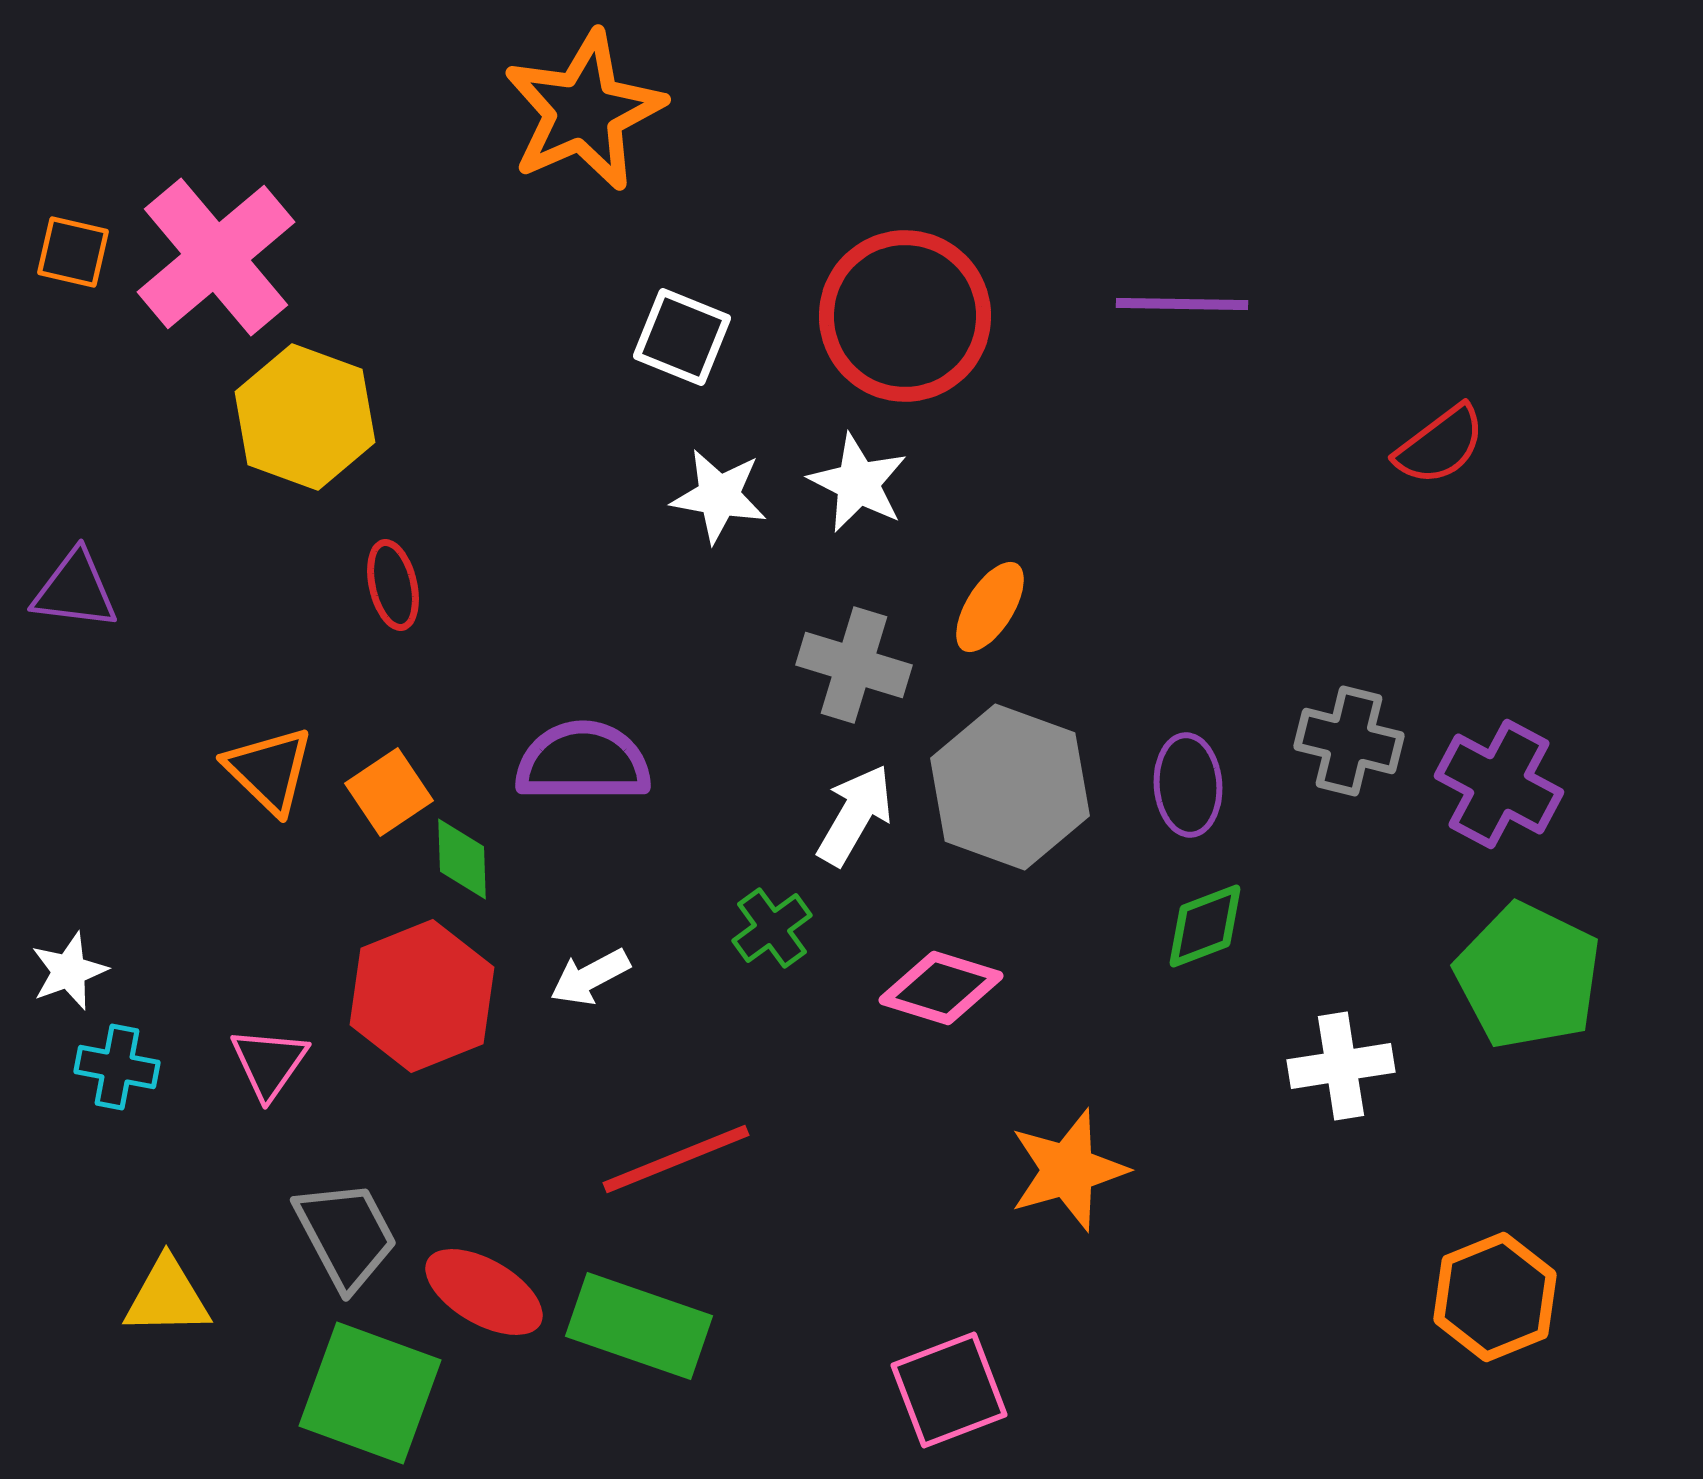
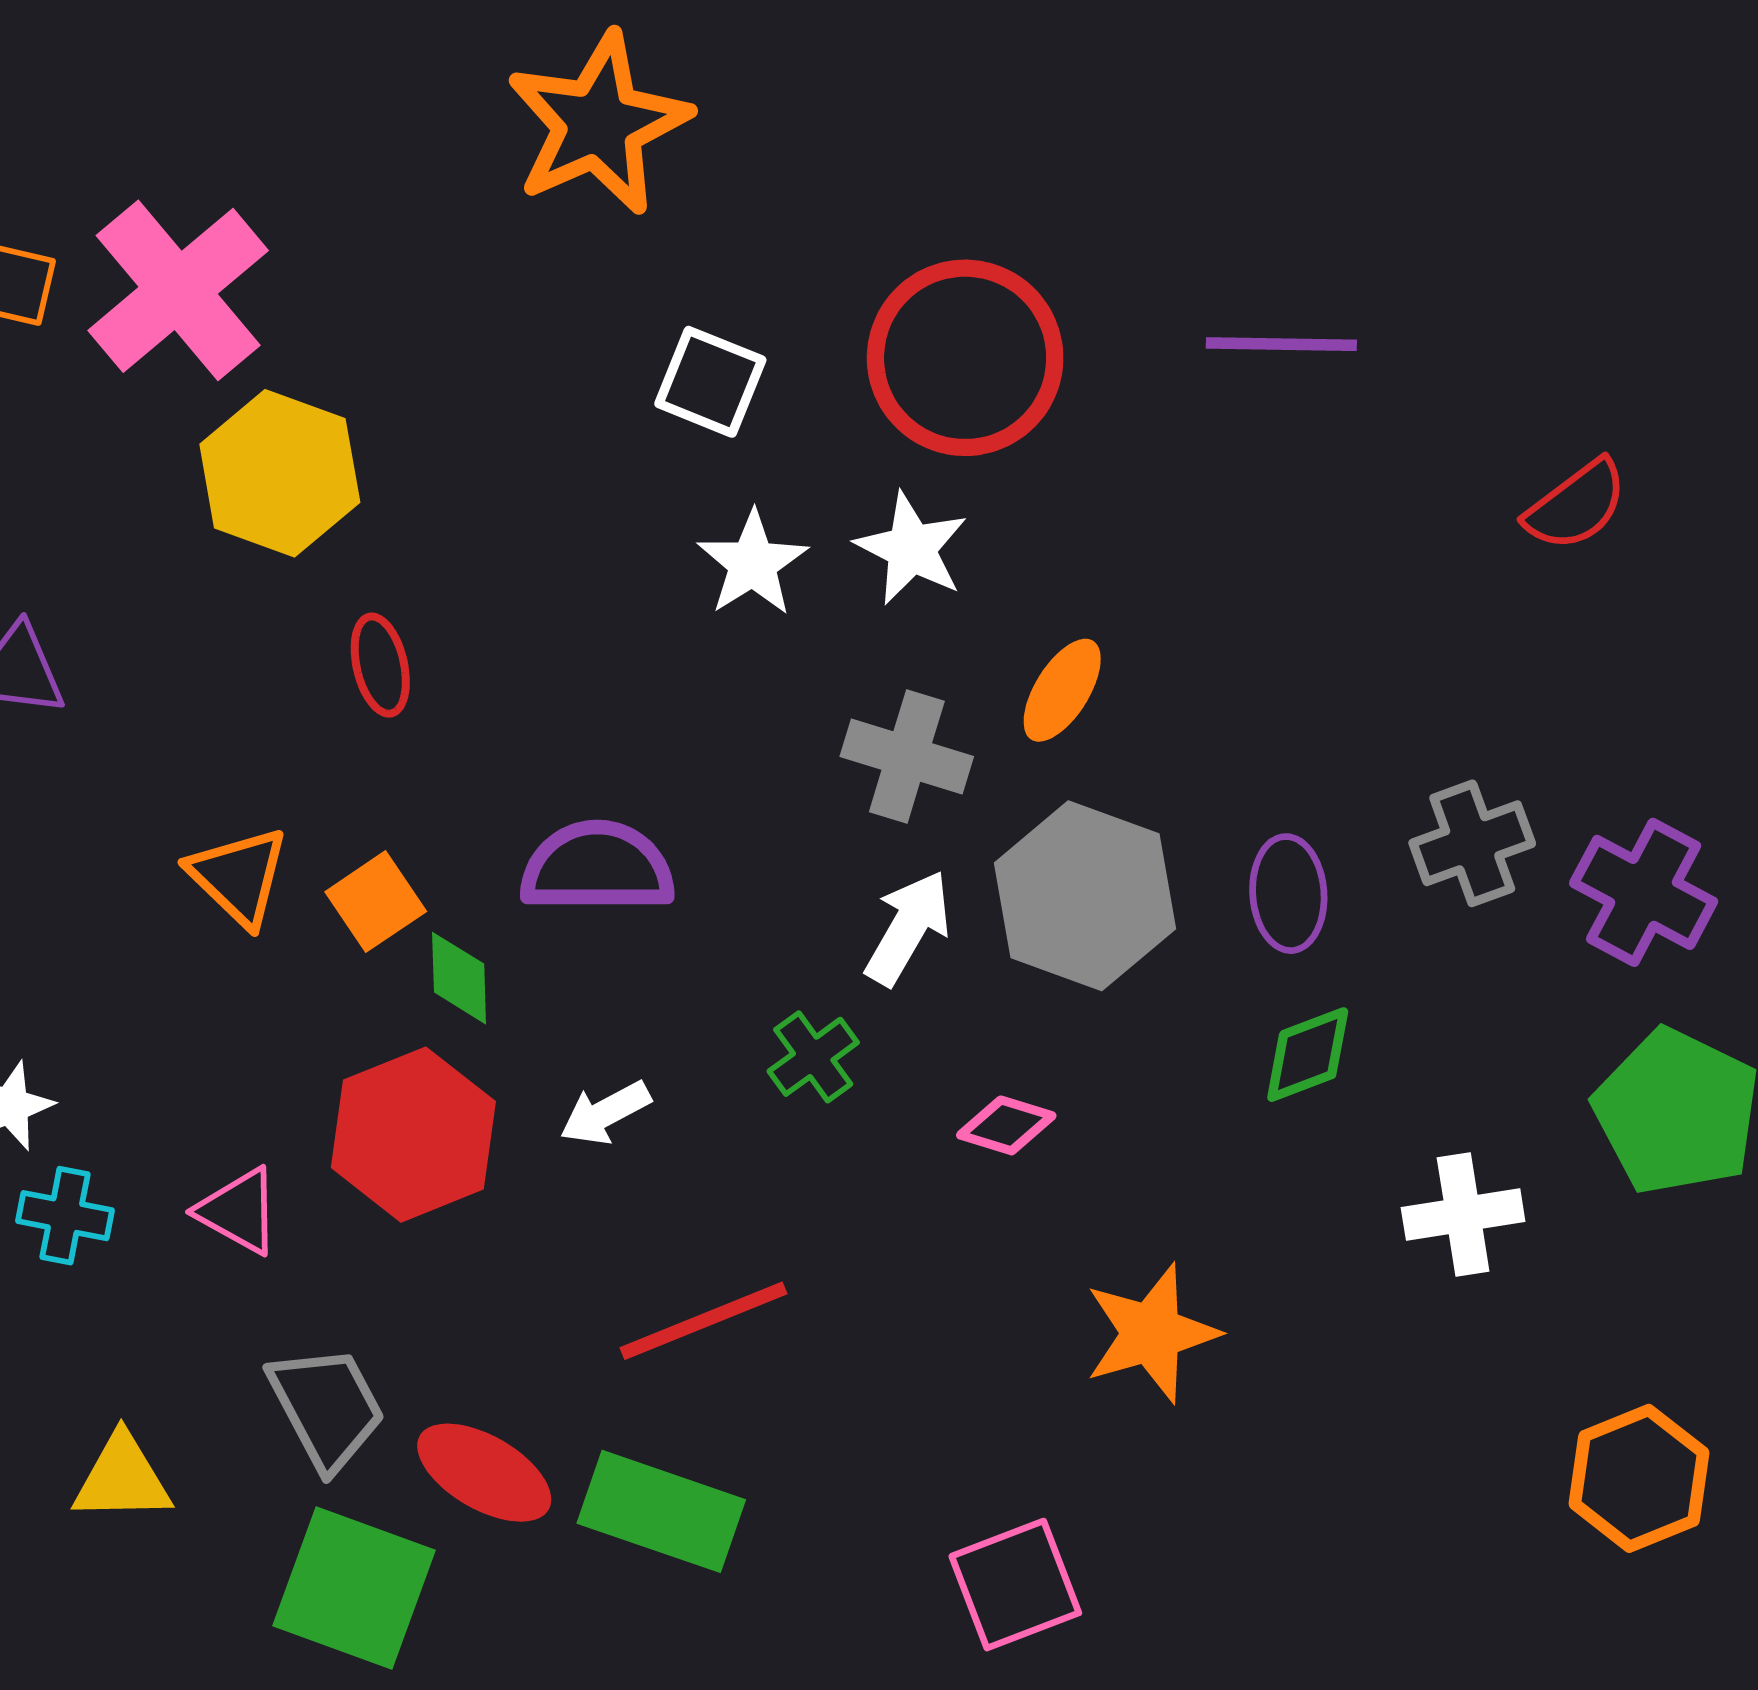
white star: (719, 496) -> (753, 563), turned 30
gray cross: (1349, 741) -> (1472, 843), turned -34
pink diamond: (941, 988) -> (1006, 1125), size x0.7
pink triangle: (269, 1063) -> (239, 1211), turned -36

